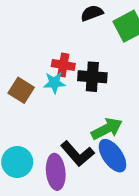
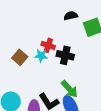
green arrow: (107, 129) -> (70, 89), turned 66

